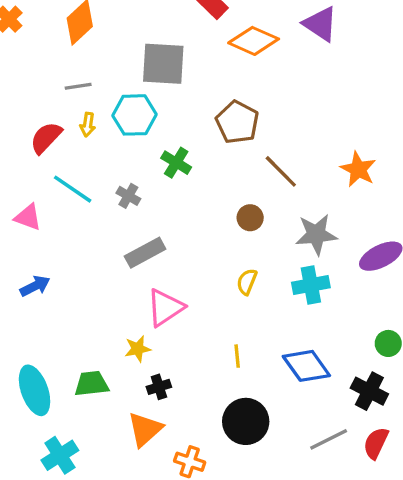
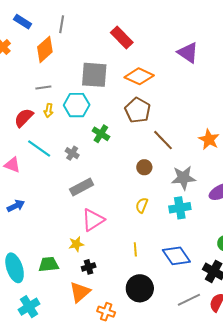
orange diamond: (254, 41) -> (139, 76), moved

